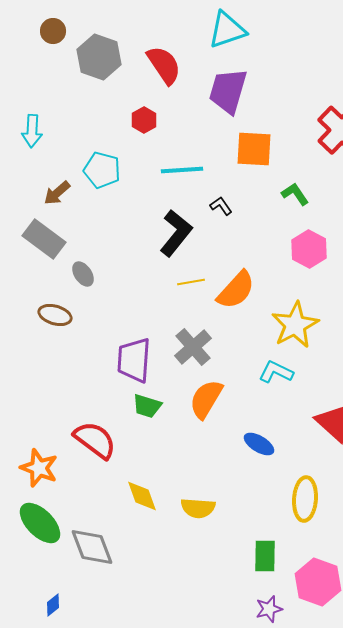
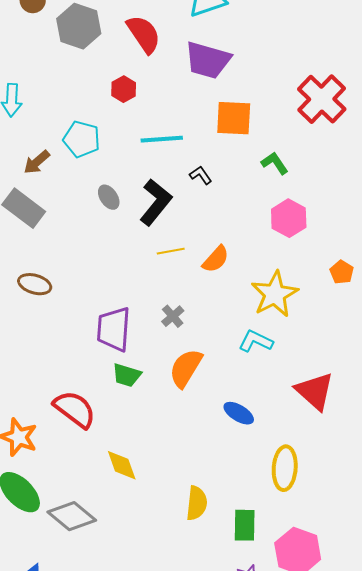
purple trapezoid: (228, 91) -> (208, 60), turned -90
gray ellipse: (83, 274) -> (109, 197), moved
orange semicircle: (236, 290) -> (216, 259), size x0.7
gray cross: (193, 347) -> (173, 316), size x0.6
yellow semicircle: (198, 508) -> (197, 503), moved, turned -88
gray diamond: (92, 547) -> (72, 516), turned -30

